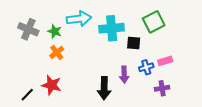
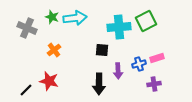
cyan cross: (112, 28) -> (119, 27), moved
green star: (55, 31) -> (52, 17), moved
black square: (134, 43) -> (102, 50), moved

